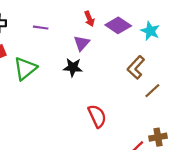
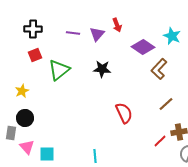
purple diamond: (118, 25) -> (143, 47), moved
purple triangle: (82, 43) -> (97, 34), moved
brown line: (152, 91) -> (166, 104), moved

